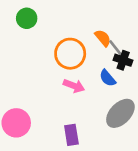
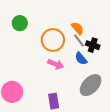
green circle: (27, 18) -> (20, 23), moved
gray line: (116, 48) -> (79, 40), moved

